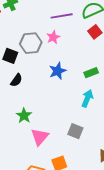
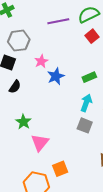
pink star: (53, 37) -> (41, 61), moved
gray hexagon: (31, 43) -> (19, 41), moved
gray square: (75, 131) -> (85, 125), moved

